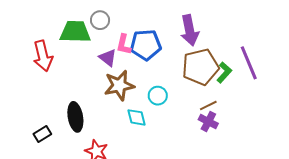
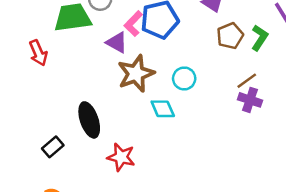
pink L-shape: (124, 45) -> (133, 24), turned 40
red arrow: (43, 56) -> (38, 53), size x0.7
brown pentagon: (200, 67) -> (230, 36), size x0.6

